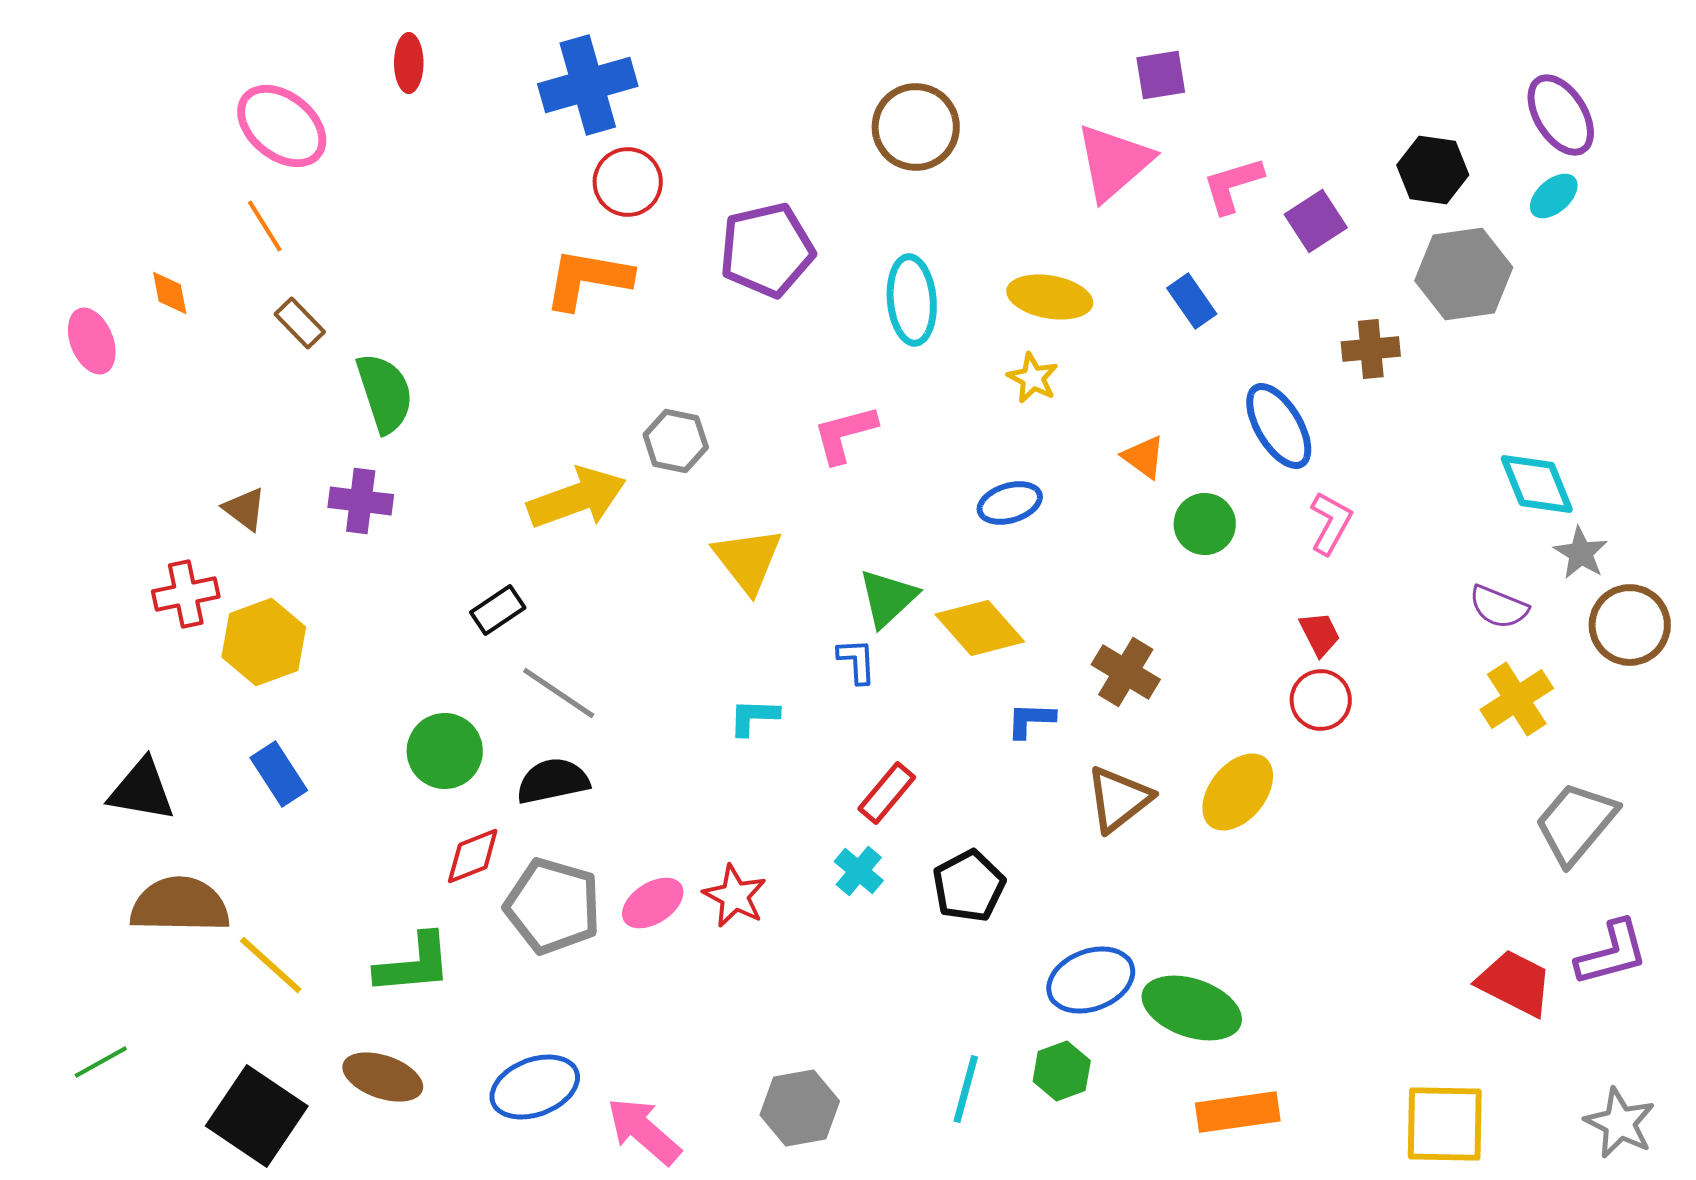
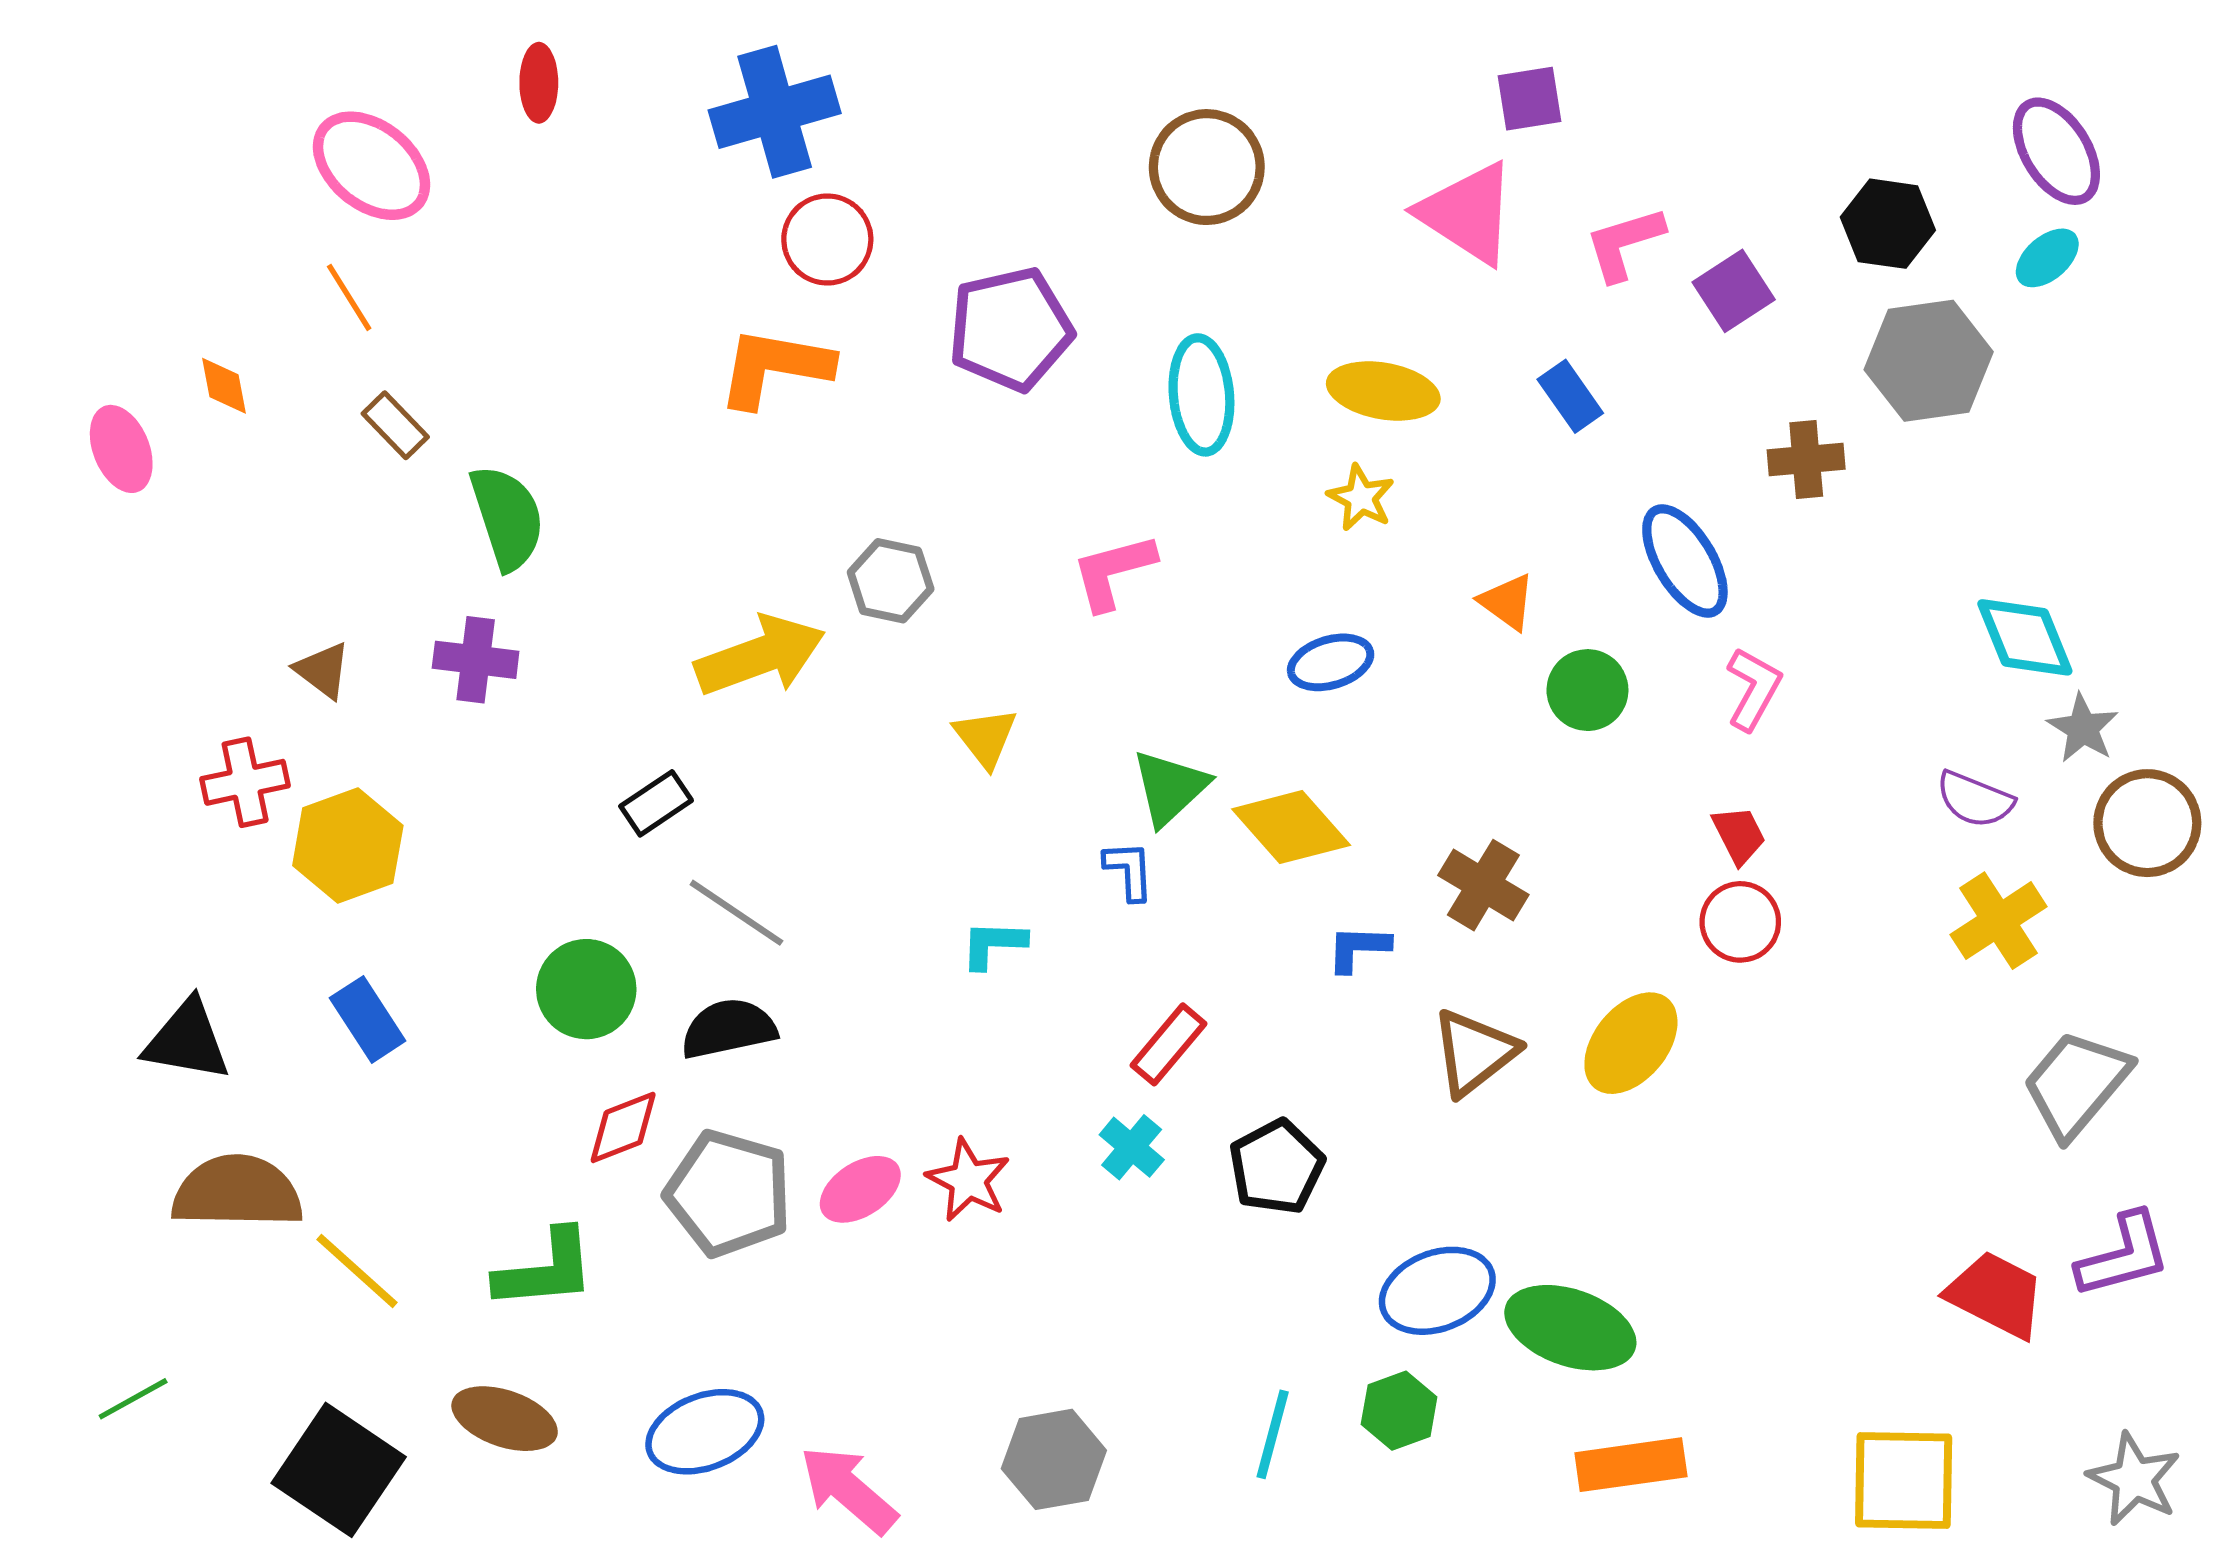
pink triangle: (1114, 162) -> (1468, 213), turned -46
yellow triangle: (748, 560) -> (985, 737), size x0.7

